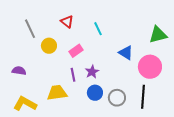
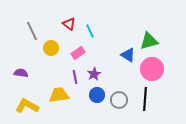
cyan line: (98, 29) -> (90, 31), moved
green triangle: (158, 35) -> (149, 41), moved

